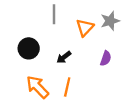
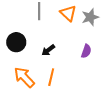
orange triangle: (85, 28) -> (68, 13), moved, turned -30

